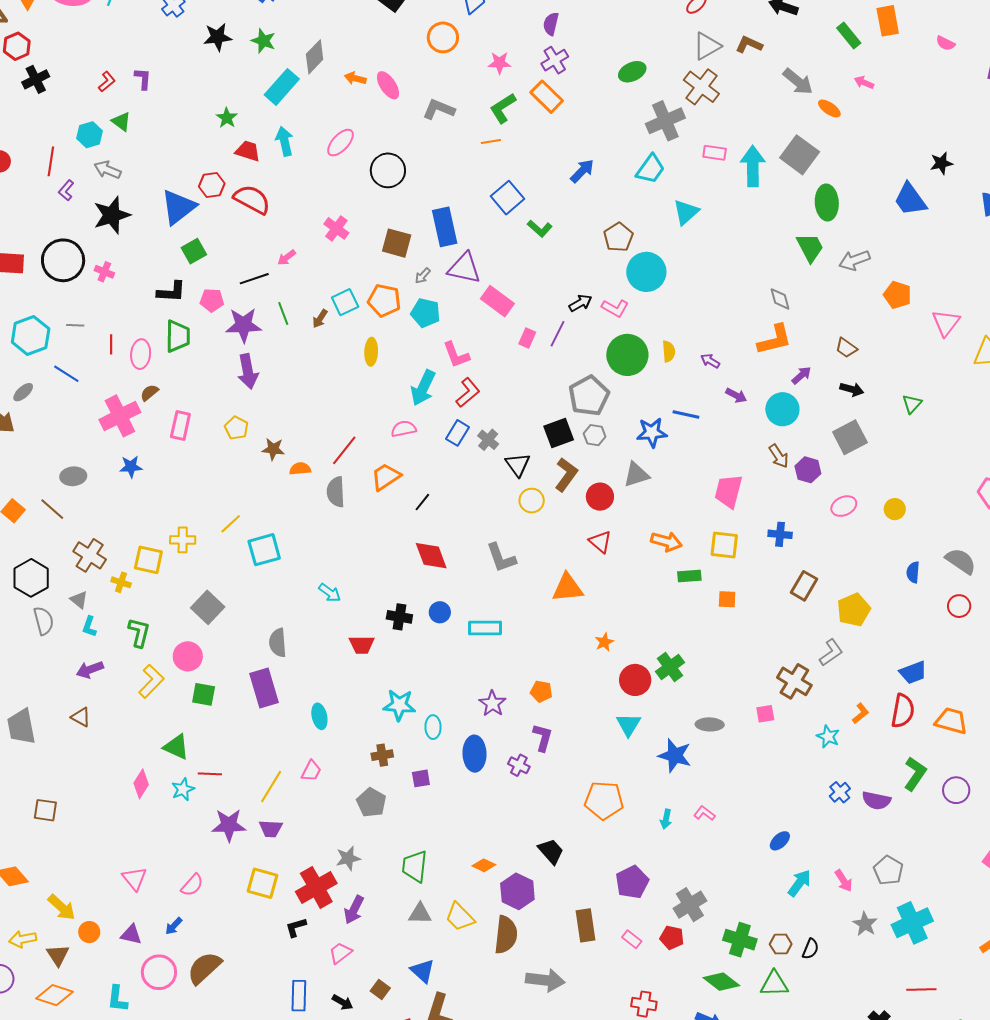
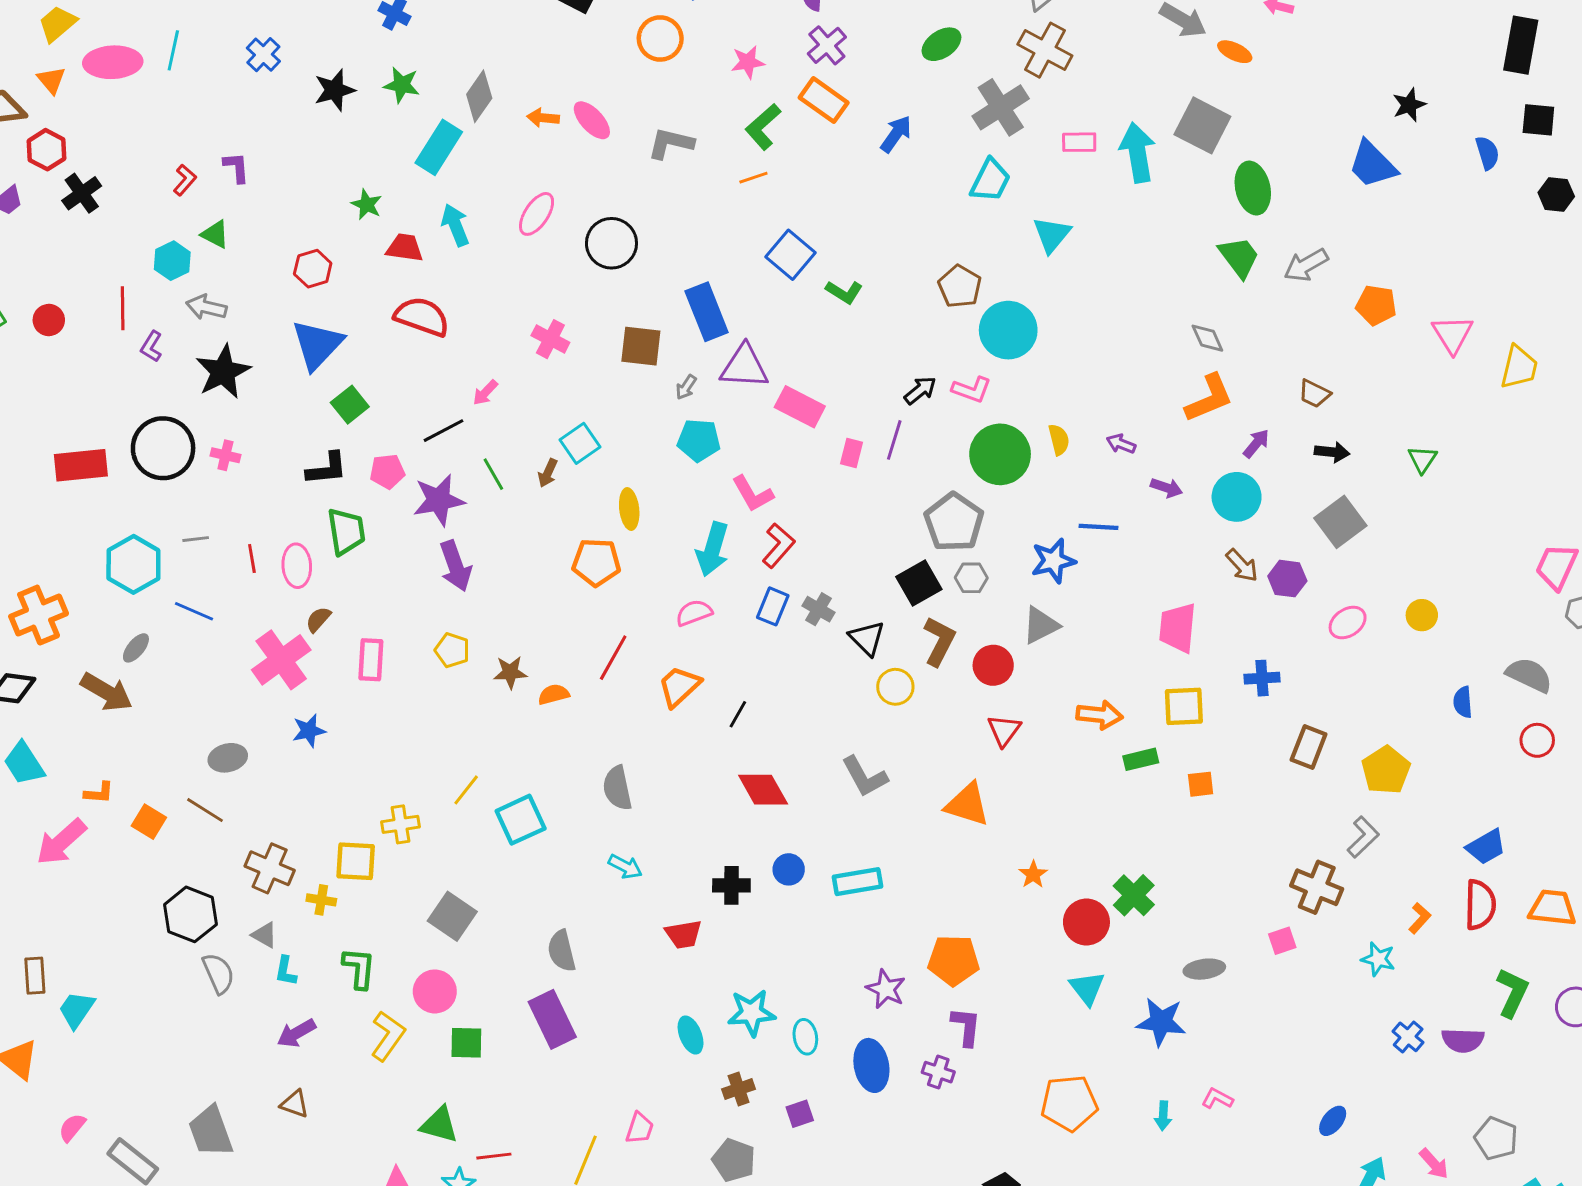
blue arrow: (582, 171) -> (896, 134), moved
red hexagon: (212, 185) -> (313, 269), moved
orange pentagon: (384, 300) -> (596, 562), moved
gray semicircle: (336, 492) -> (617, 788), moved
red triangle: (600, 542) -> (1004, 730), turned 35
orange triangle: (567, 588) -> (967, 805), turned 32
orange pentagon: (541, 691) -> (954, 960), size x1.6
cyan ellipse: (319, 716) -> (691, 1035), moved

